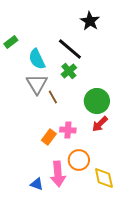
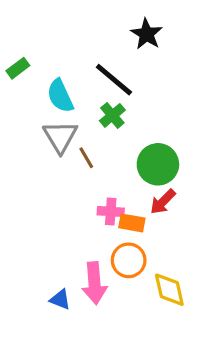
orange rectangle: (49, 137) -> (132, 223), moved, turned 63

